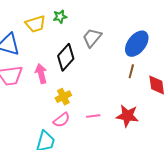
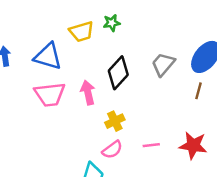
gray trapezoid: (92, 38) -> (163, 64), moved

